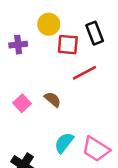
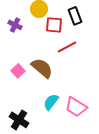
purple cross: (18, 45) -> (15, 25), turned 32
brown semicircle: (53, 99) -> (42, 68), size x1.6

